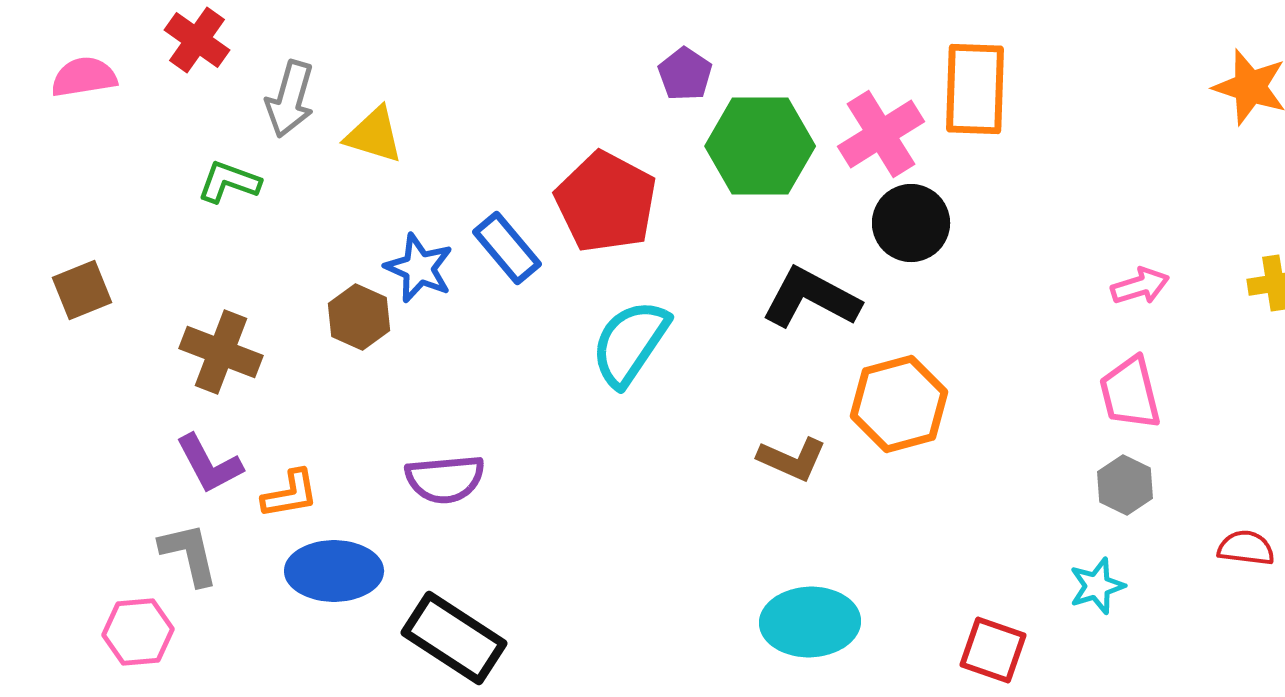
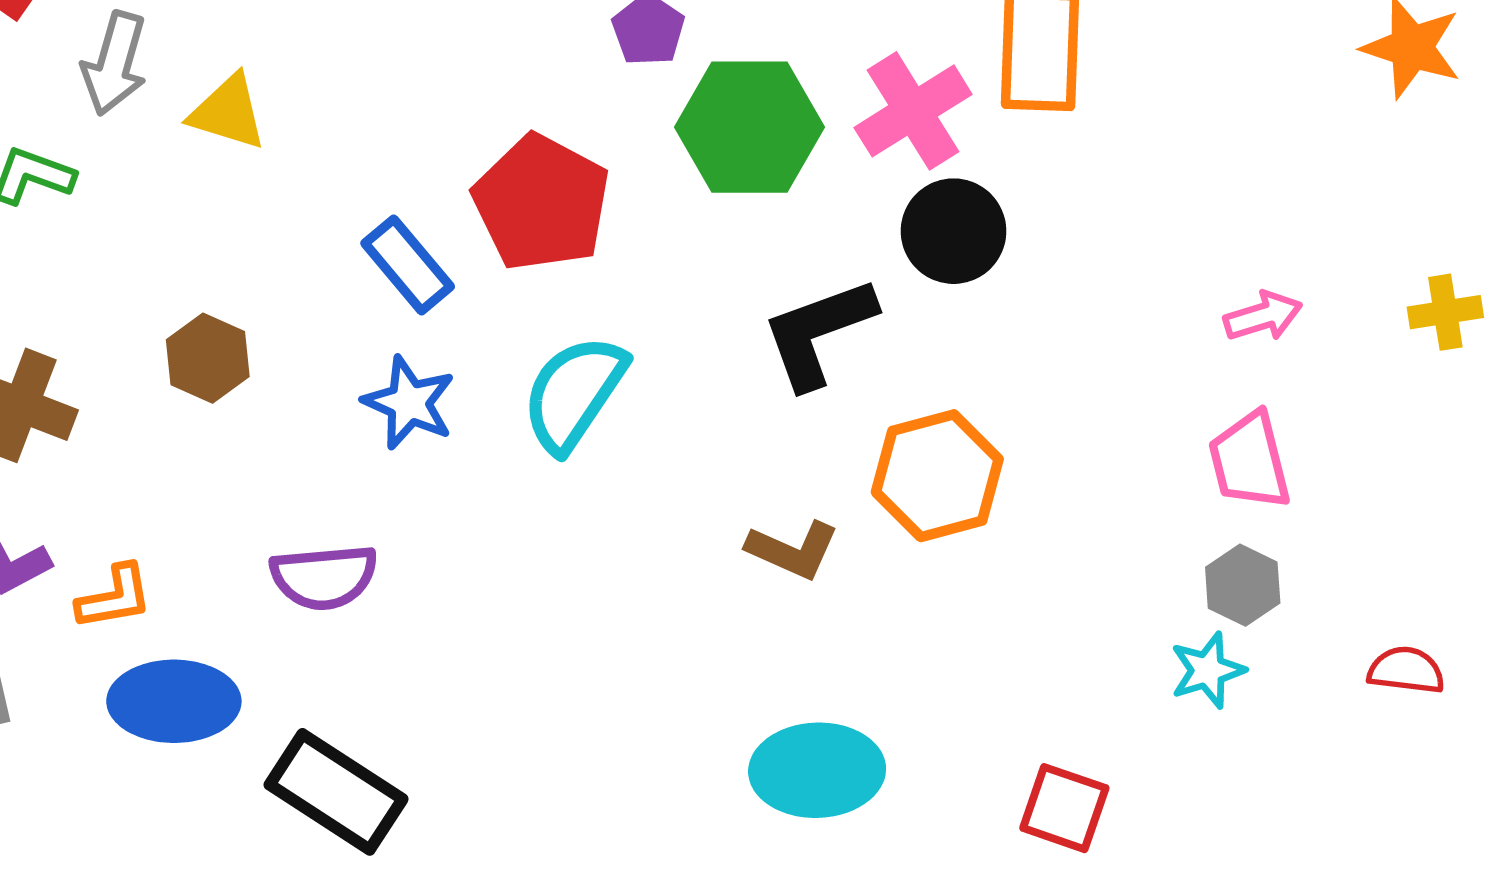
blue star: (419, 268) -> (409, 403), moved
black L-shape: (811, 298) -> (818, 332), turned -48
cyan star: (1097, 586) -> (1208, 670), moved

